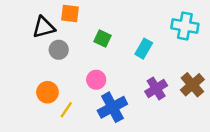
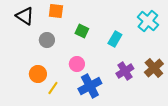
cyan cross: (185, 26) -> (148, 21), turned 30
black triangle: (44, 27) -> (25, 16), moved, turned 48

